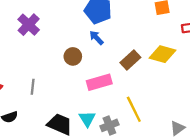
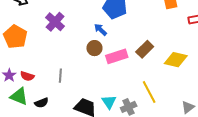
blue arrow: (96, 38) -> (100, 30), moved
yellow diamond: (163, 54) -> (176, 60), moved
pink rectangle: (99, 82) -> (117, 56), moved

